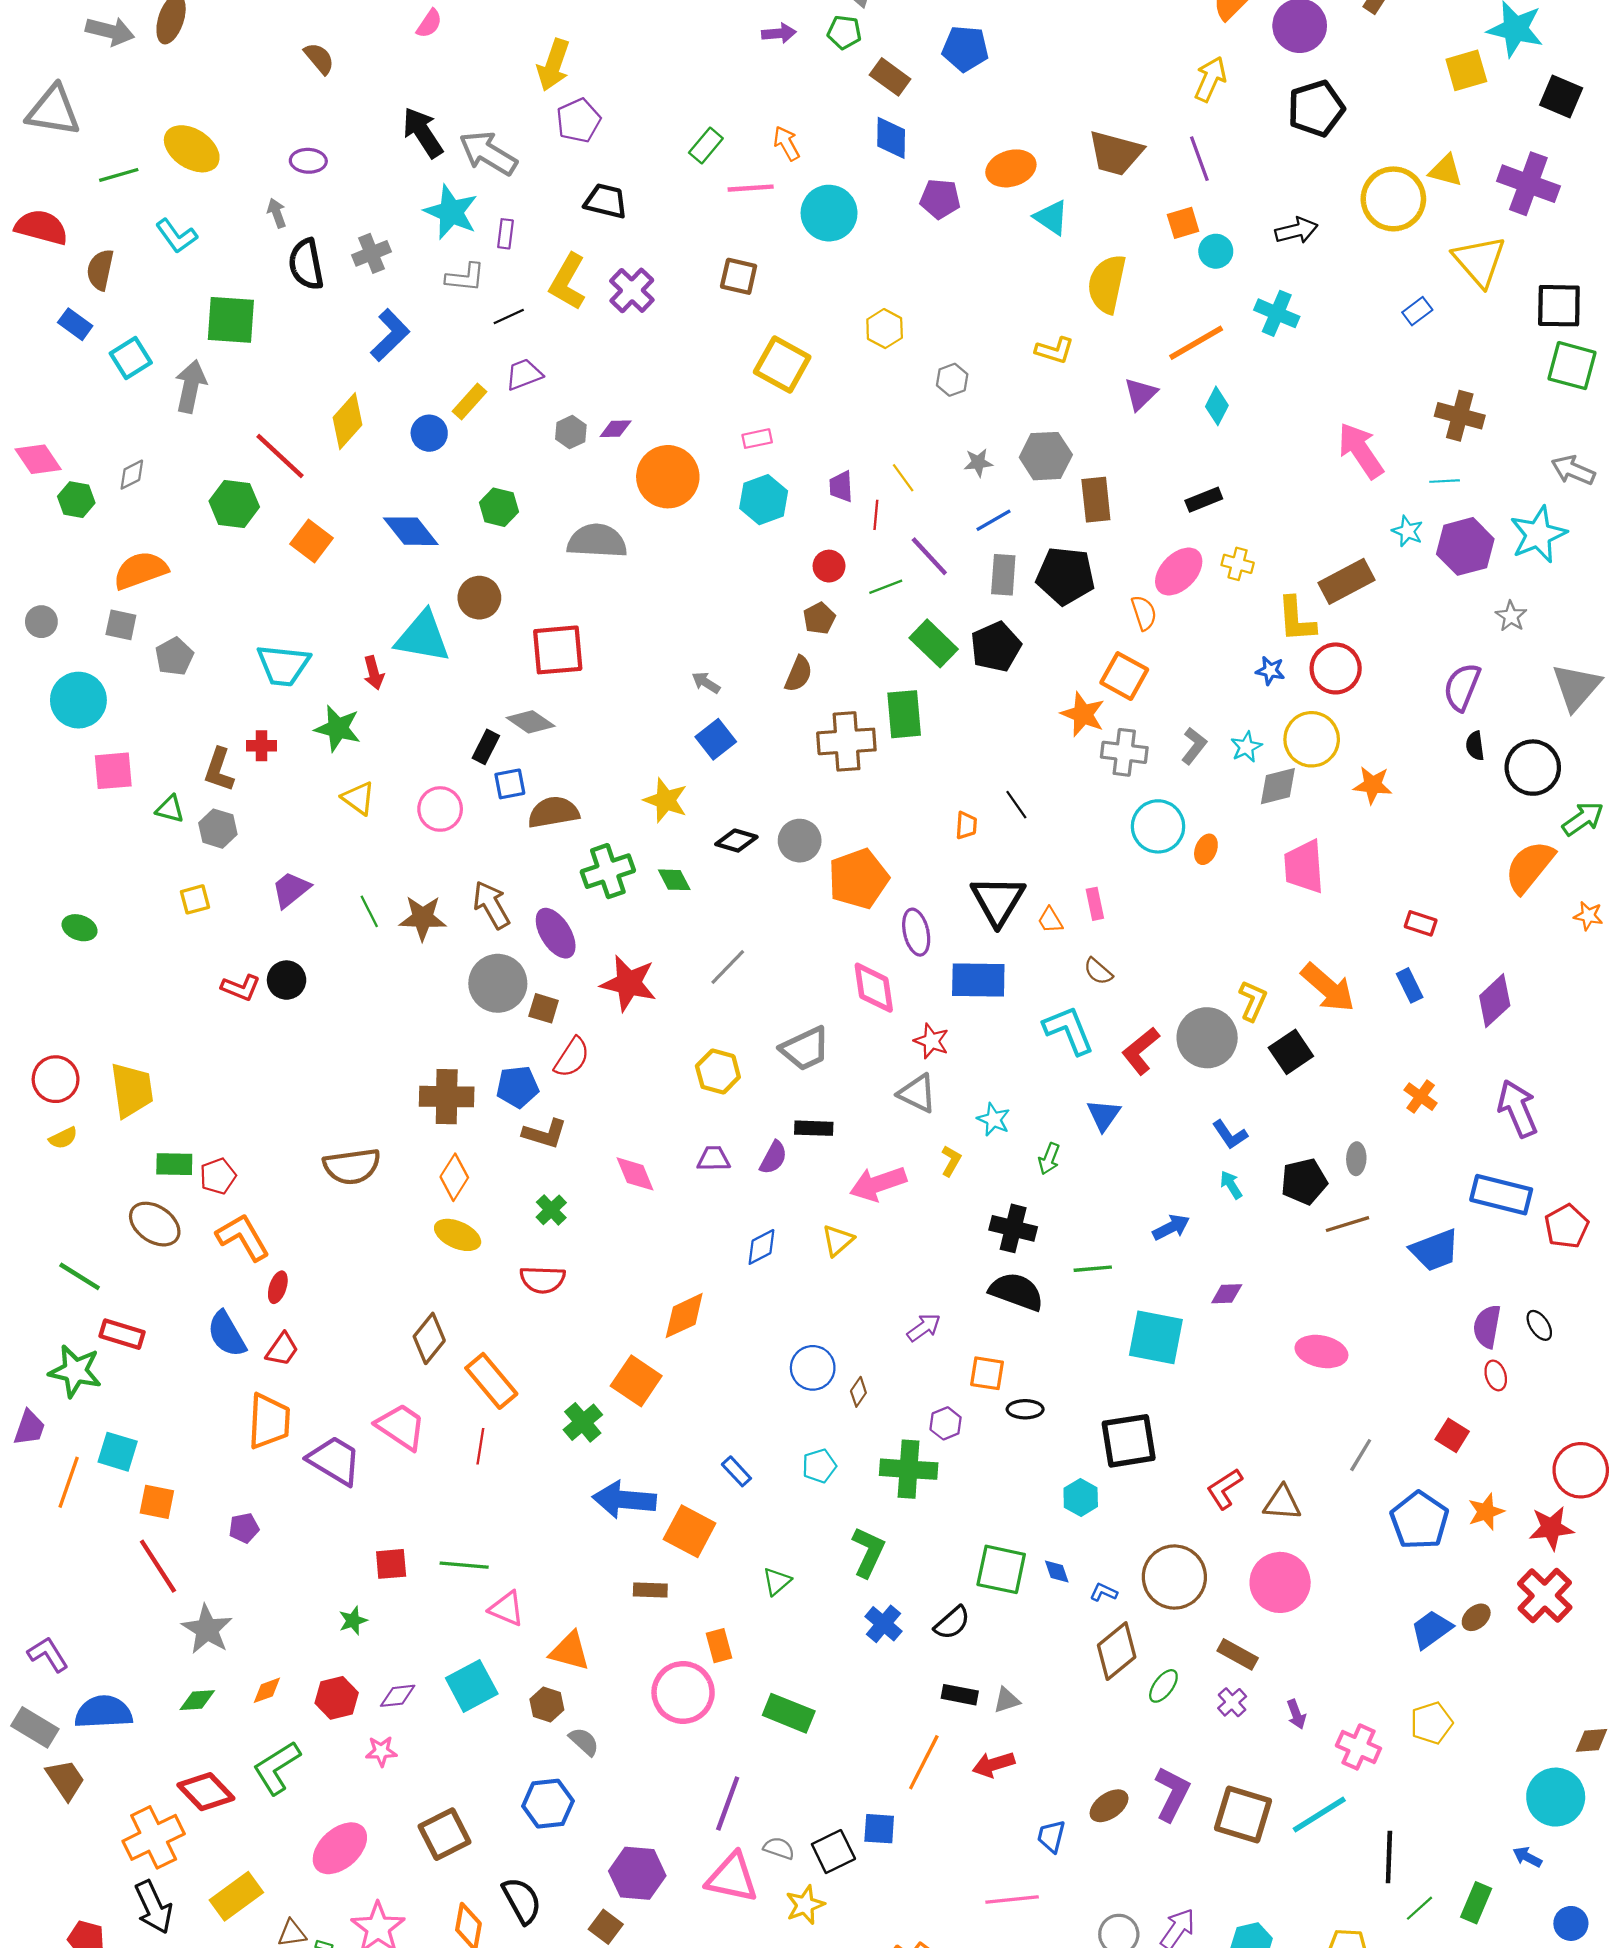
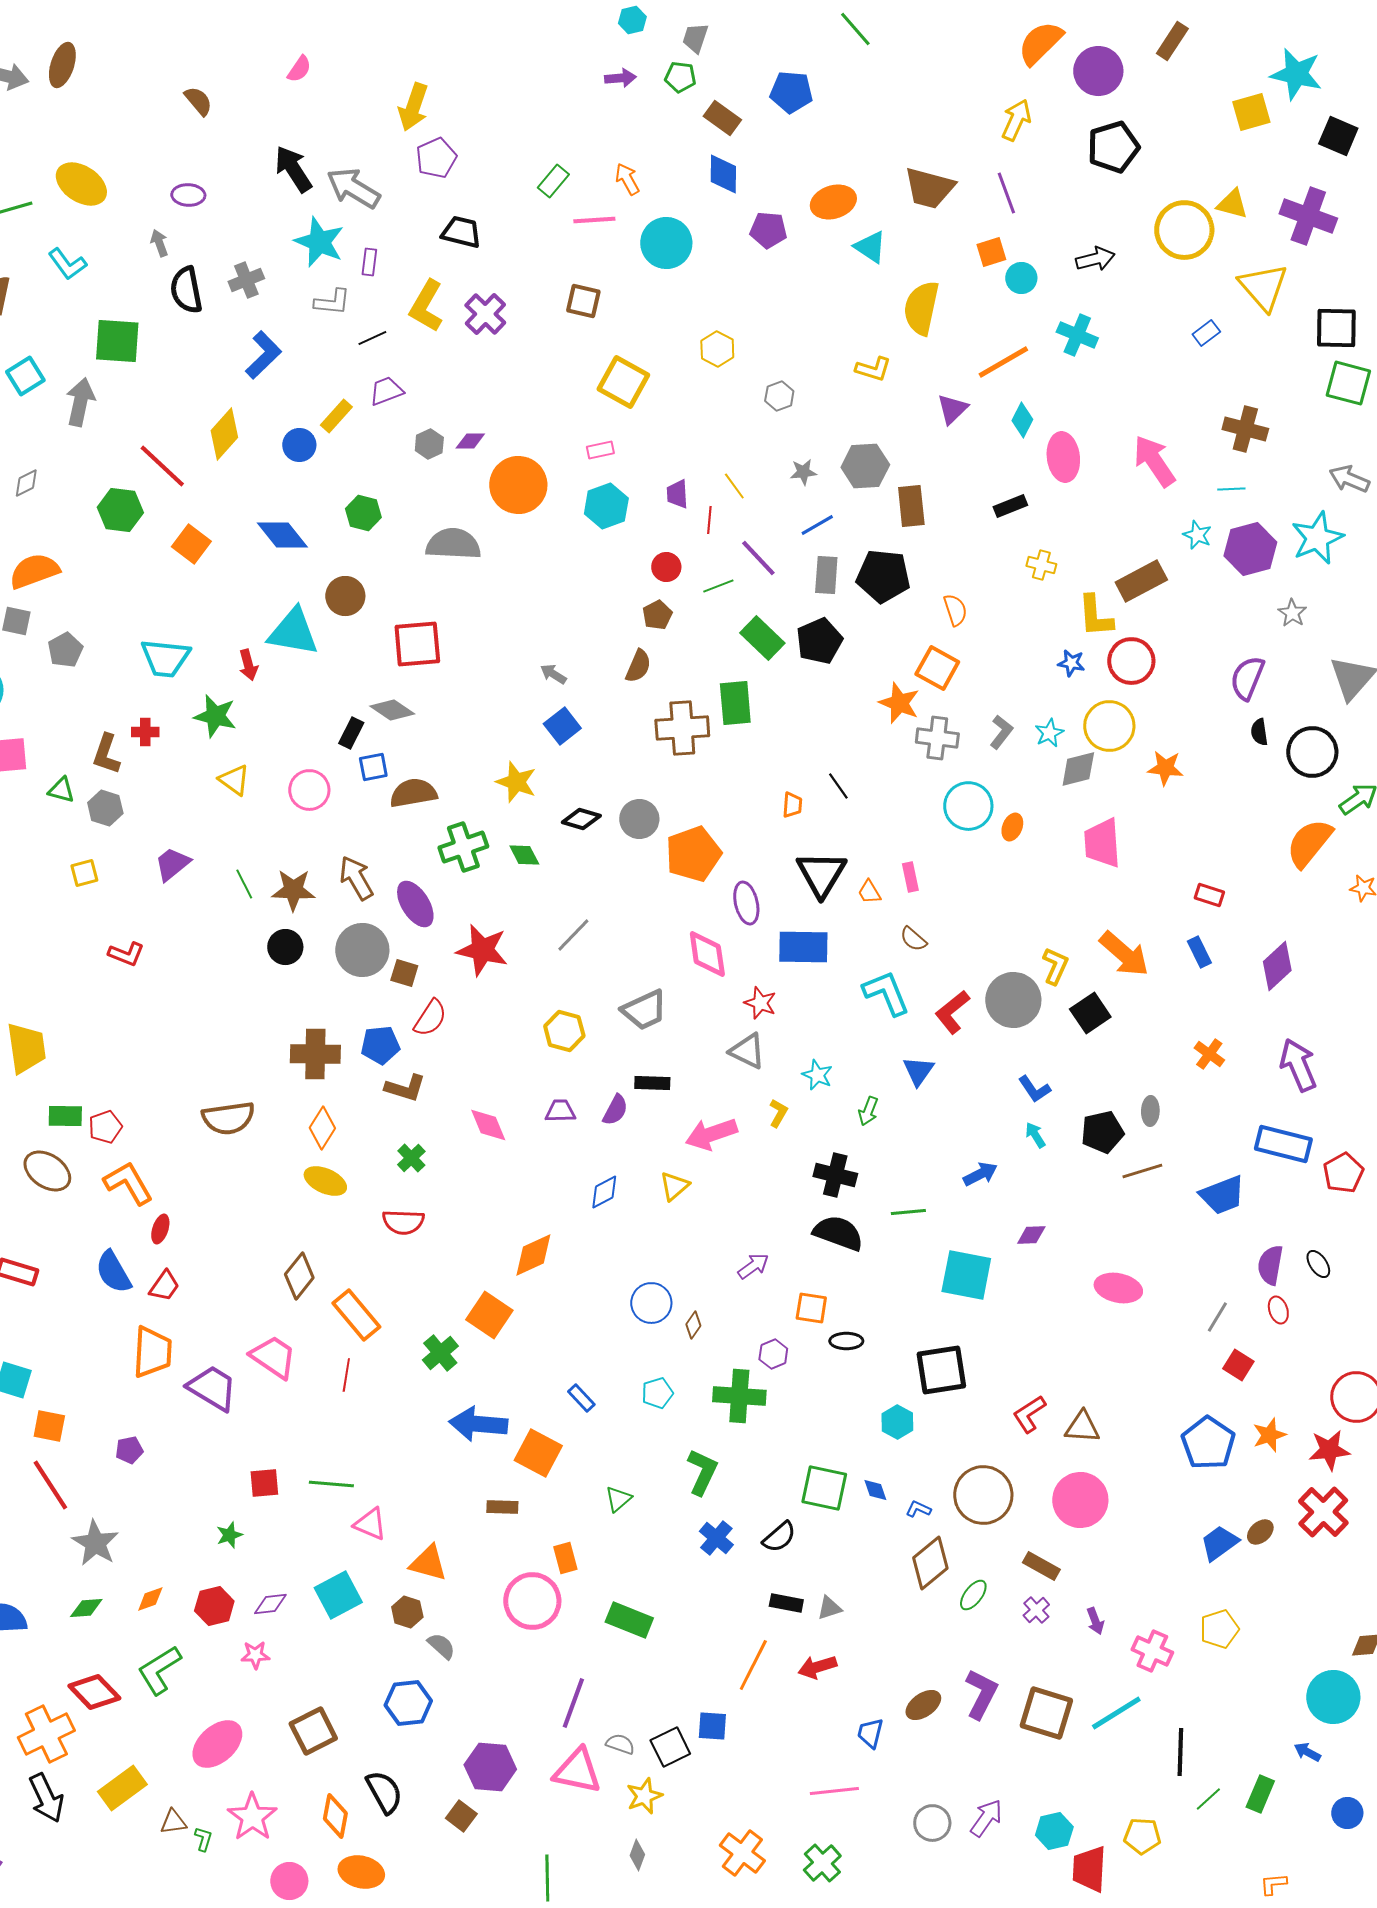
pink ellipse: (1179, 571) -> (1063, 457), moved, turned -51
black circle: (287, 980) -> (285, 947), moved
gray line: (1361, 1455) -> (1217, 1317), moved

